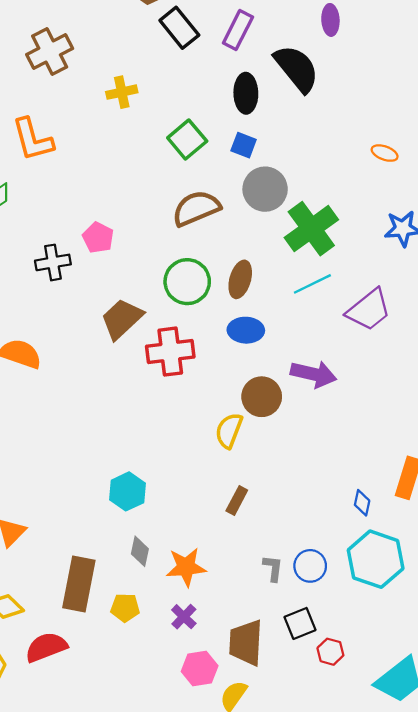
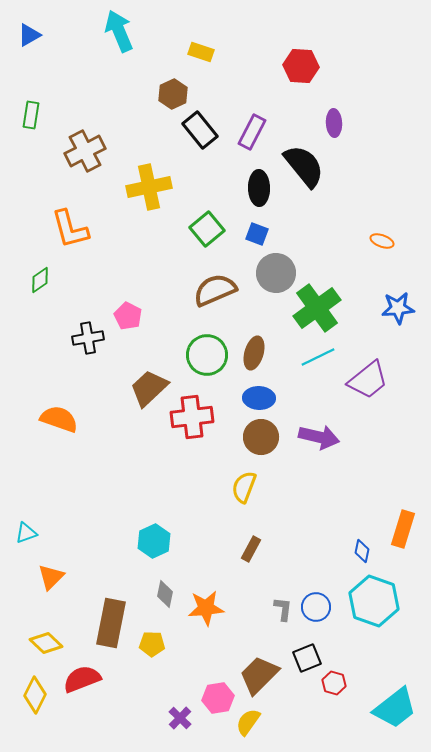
yellow cross: (122, 92) -> (149, 187), size x1.6
brown circle: (262, 397) -> (261, 437), moved
purple cross: (184, 617) -> (180, 718), moved
brown trapezoid: (246, 643) -> (259, 675), turned 42

